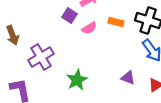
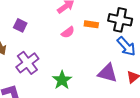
purple square: (69, 16) -> (20, 25), moved
purple triangle: (128, 78) -> (108, 73), size x1.5

